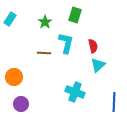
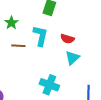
green star: (45, 22) -> (11, 23), moved
red semicircle: (93, 46) -> (67, 39), turned 120

